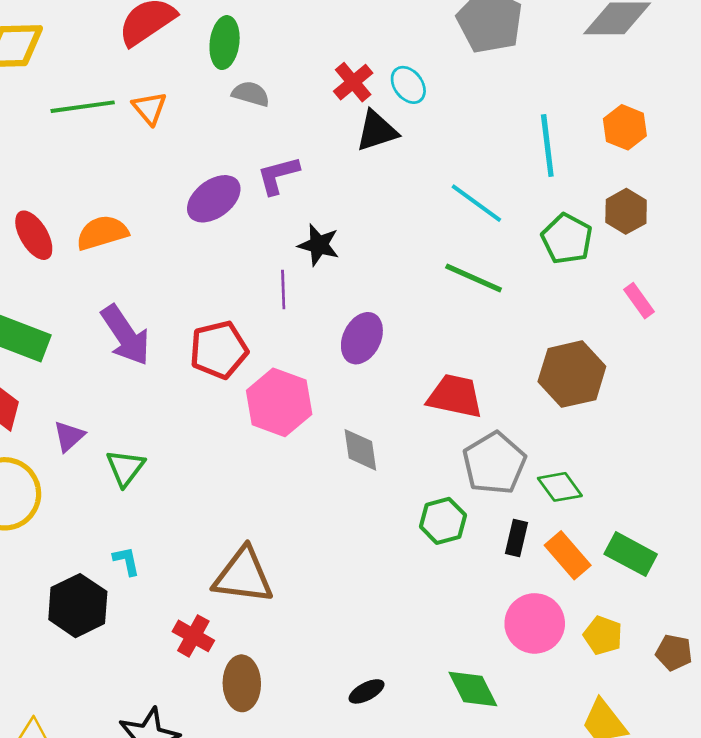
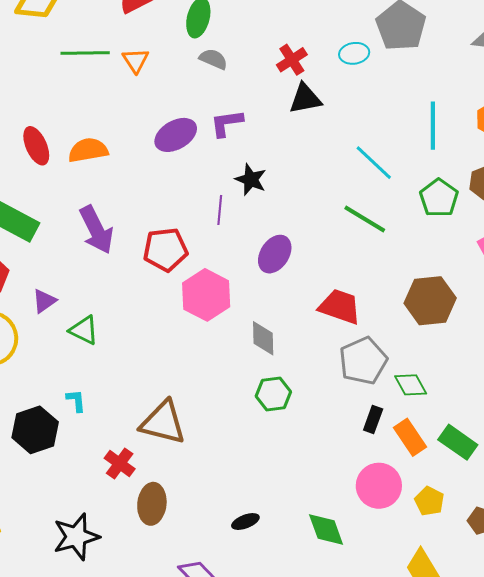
cyan ellipse: (408, 85) -> (354, 53), moved, turned -68
green triangle: (125, 468) -> (84, 330), turned -48
green hexagon: (443, 521) -> (273, 394), moved

